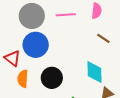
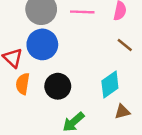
cyan diamond: (95, 72) -> (110, 85), turned 50

